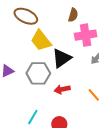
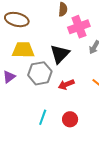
yellow trapezoid: (41, 40) -> (23, 50), moved, turned 140

